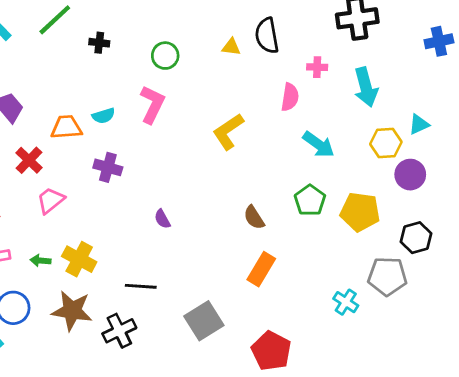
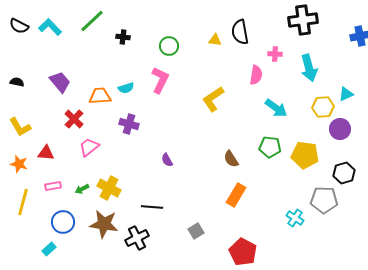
green pentagon: (310, 200) -> (270, 147), turned -30
green arrow: (41, 261) -> (82, 189), turned -32
gray square: (204, 321) -> (196, 231), size x0.6

